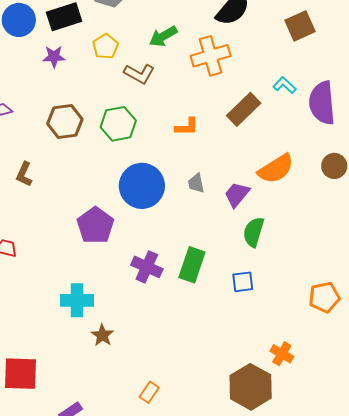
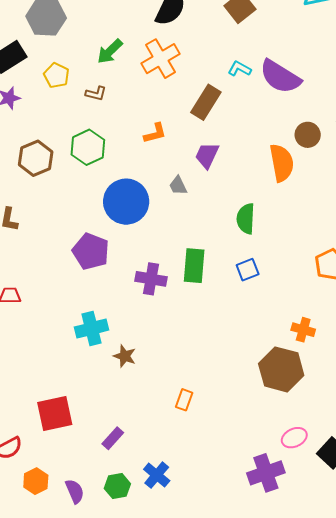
brown L-shape: (139, 74) -> (96, 94), size x0.7
purple semicircle: (322, 103) -> (280, 77), turned -39
orange semicircle: (276, 169) -> (282, 163), moved, turned -54
purple trapezoid: (237, 194) -> (207, 155), moved

